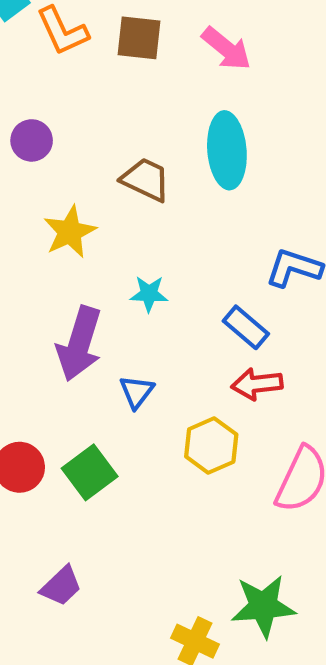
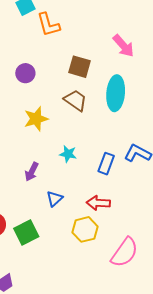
brown square: (139, 38) -> (80, 67), moved
blue rectangle: (246, 327) -> (106, 164), moved, turned 60
purple arrow: (79, 344) -> (32, 172), size x0.6
red arrow: (257, 384) -> (98, 203), moved

